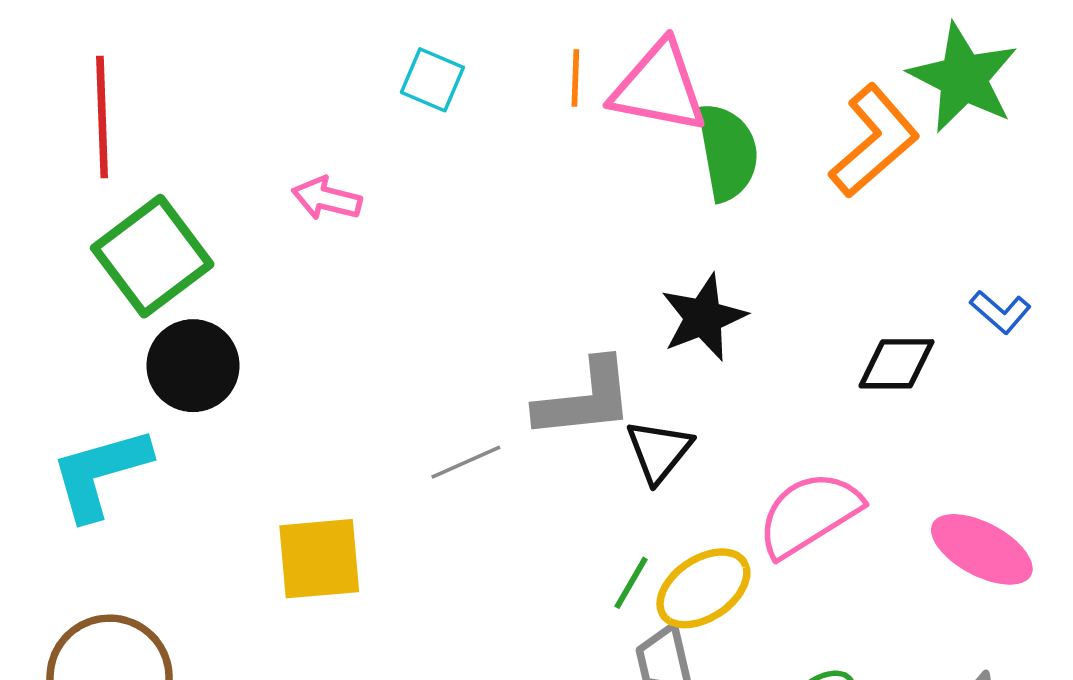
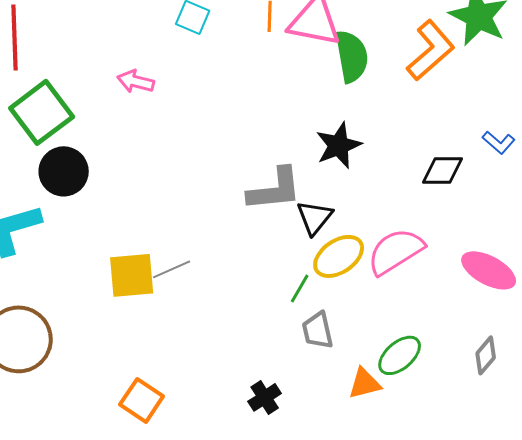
gray line: (466, 462) -> (172, 269), moved
yellow ellipse: (703, 588) -> (339, 256), moved

